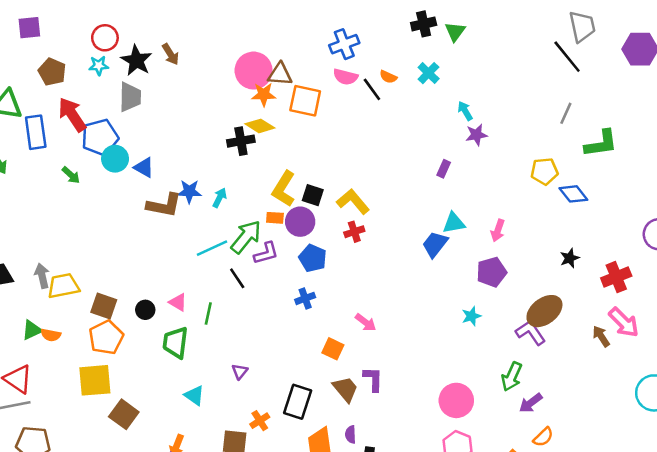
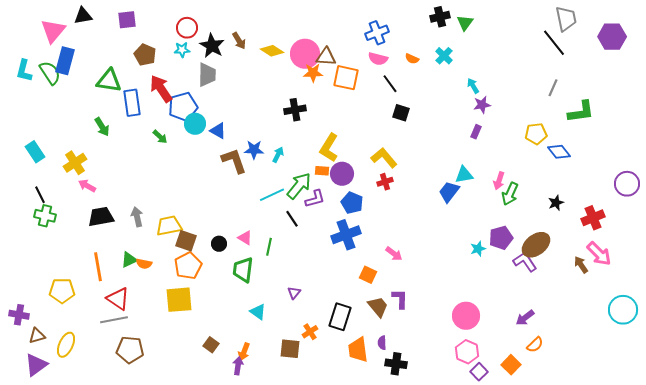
black line: (372, 89) -> (390, 84), moved
yellow diamond: (260, 126) -> (272, 51), moved
purple rectangle: (444, 169) -> (476, 132), moved
black square: (313, 195) -> (401, 113), moved
brown L-shape: (164, 205) -> (234, 161), turned -120
purple pentagon: (492, 272) -> (501, 238), moved
yellow trapezoid: (63, 286) -> (169, 226), moved
blue cross: (305, 298) -> (346, 235), size x1.8
green arrow: (512, 377) -> (510, 194), moved
brown square: (124, 414) -> (211, 345), moved, size x0.7

